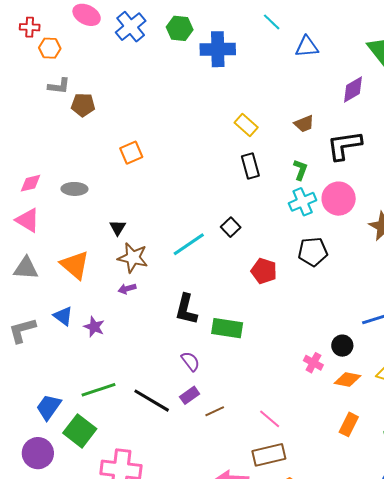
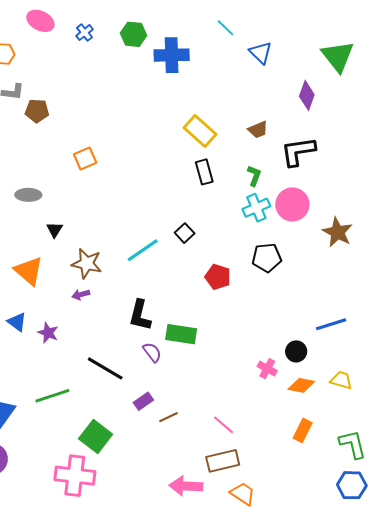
blue cross: (131, 27) -> (84, 33), size x0.6
blue triangle: (307, 47) -> (261, 53), turned 50
purple diamond: (353, 89) -> (307, 95), turned -40
yellow rectangle: (246, 125) -> (200, 131), size x1.4
black triangle: (118, 228) -> (55, 230), moved
purple semicircle: (190, 361) -> (152, 352), moved
black line: (152, 401) -> (105, 368), moved
green square: (80, 431) -> (96, 437), moved

